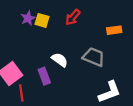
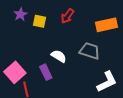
purple star: (28, 18) -> (20, 14), moved
orange rectangle: (114, 30) -> (106, 25), size x1.5

